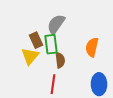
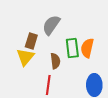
brown rectangle: (36, 40) -> (31, 41), turned 42
green rectangle: (51, 44) -> (72, 48), moved

